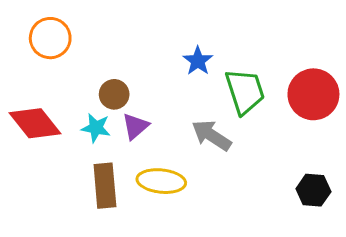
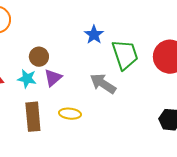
yellow ellipse: (161, 181) -> (70, 114), size x0.7

